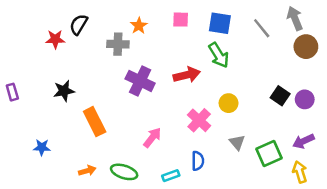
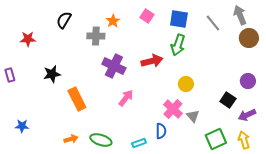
pink square: (181, 20) -> (147, 16), turned 32
red star: (55, 39) -> (28, 39), moved
green arrow: (219, 55) -> (178, 45), turned 50
black square: (280, 96) -> (228, 100), moved
pink cross: (199, 120) -> (173, 109), moved
pink arrow: (152, 138) -> (126, 98), moved
blue star: (42, 147) -> (22, 126), moved
green square: (269, 153) -> (216, 139), moved

